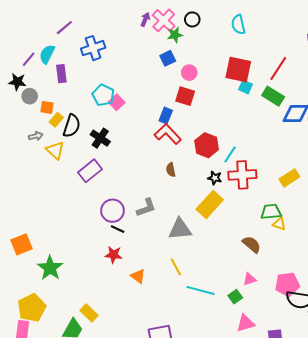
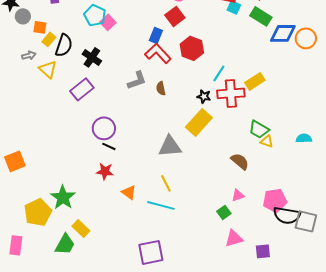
red square: (185, 96) -> (175, 16), turned 36
red hexagon: (207, 145) -> (192, 48), moved
yellow rectangle: (289, 178) -> (255, 81), moved
gray L-shape: (146, 208) -> (137, 80), moved
green trapezoid: (271, 212) -> (259, 129), turned -145
green star: (50, 268) -> (63, 197), moved
cyan line: (200, 290) -> (161, 205), moved
yellow pentagon: (32, 308) -> (38, 212), moved

